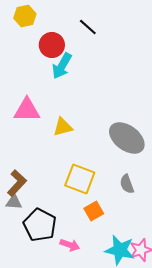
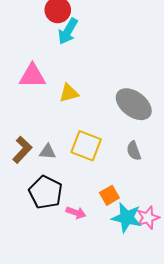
gray triangle: (14, 202) -> (48, 152), moved
orange square: (94, 211) -> (109, 195), moved

